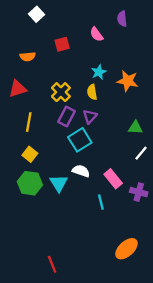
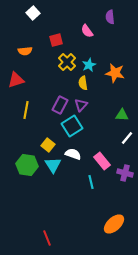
yellow cross: (61, 92) -> (67, 62), moved
yellow square: (30, 154) -> (48, 145), moved

